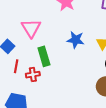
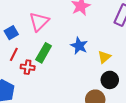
green rectangle: (44, 56) -> (44, 53), turned 30

